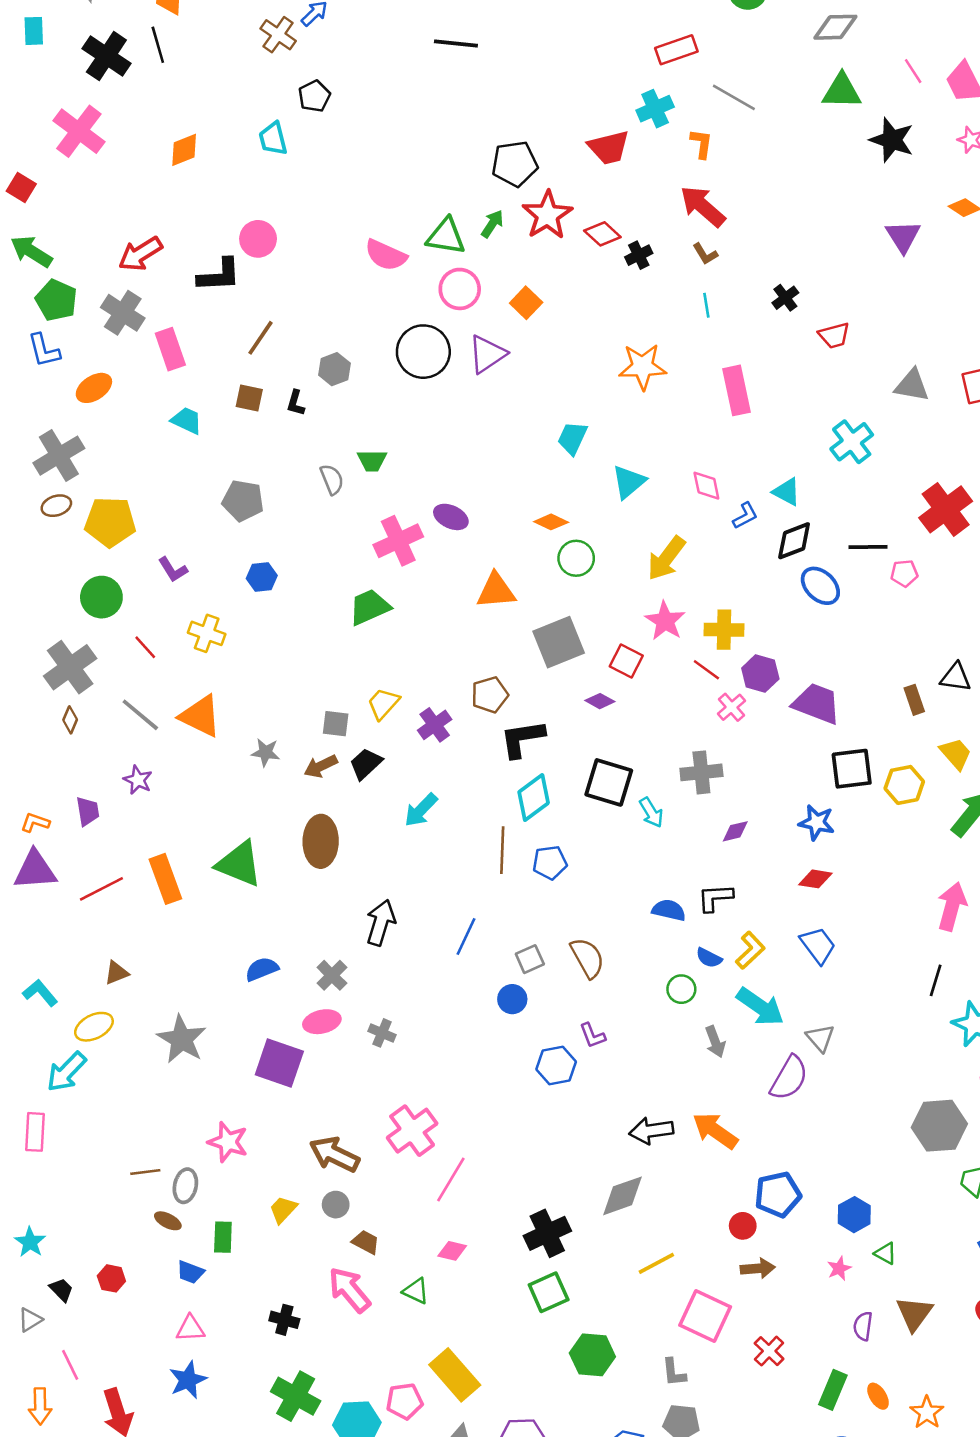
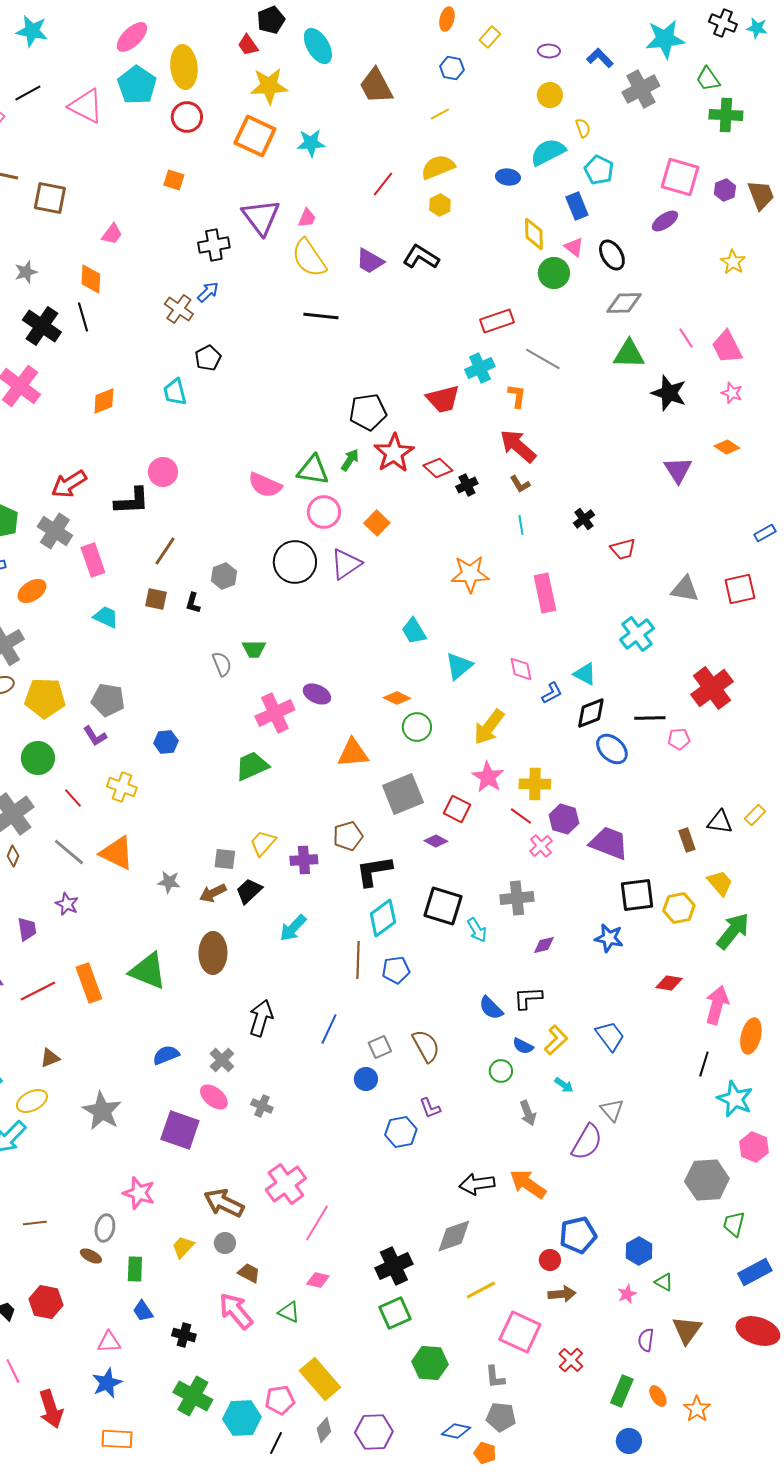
cyan trapezoid: (572, 438) -> (414, 631), turned -56
gray pentagon: (243, 501) -> (108, 700), moved
purple cross: (435, 725) -> (304, 860), turned 32
red diamond: (815, 879) -> (669, 983), moved
blue semicircle: (669, 910) -> (491, 1008), turned -148
cyan arrow: (760, 1007) -> (564, 1085), size x0.5
pink ellipse: (322, 1022) -> (214, 1097), turned 52
brown line: (145, 1172) -> (35, 1223), moved
blue trapezoid: (190, 1272) -> (143, 1311), moved, turned 35
red hexagon: (111, 1278) -> (46, 1302), size x1.5

